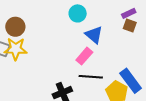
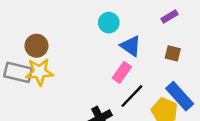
brown square: (130, 26) -> (173, 53), moved
black line: (91, 77) -> (132, 96), turned -45

